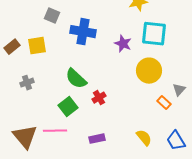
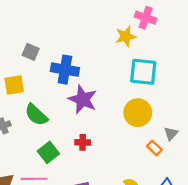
purple star: (123, 44) -> (83, 99), moved, size x1.5
green semicircle: (76, 79) -> (36, 115), moved
red cross: (99, 98) -> (83, 142), turned 32

